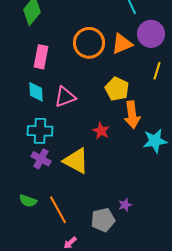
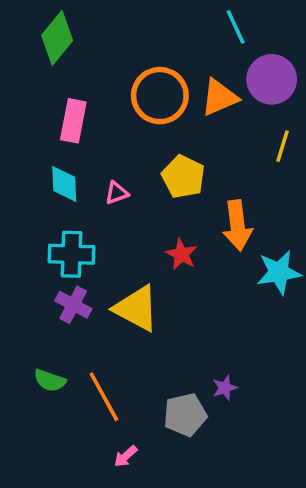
yellow pentagon: (117, 89) -> (183, 177), moved
pink triangle: (65, 97) -> (117, 193), size x0.6

